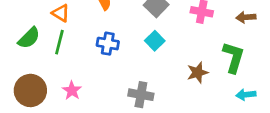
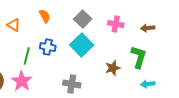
cyan square: (155, 41) -> (82, 45), size x1.6
green line: (59, 42) -> (27, 56), moved
pink star: (72, 90) -> (22, 81), size x1.5

